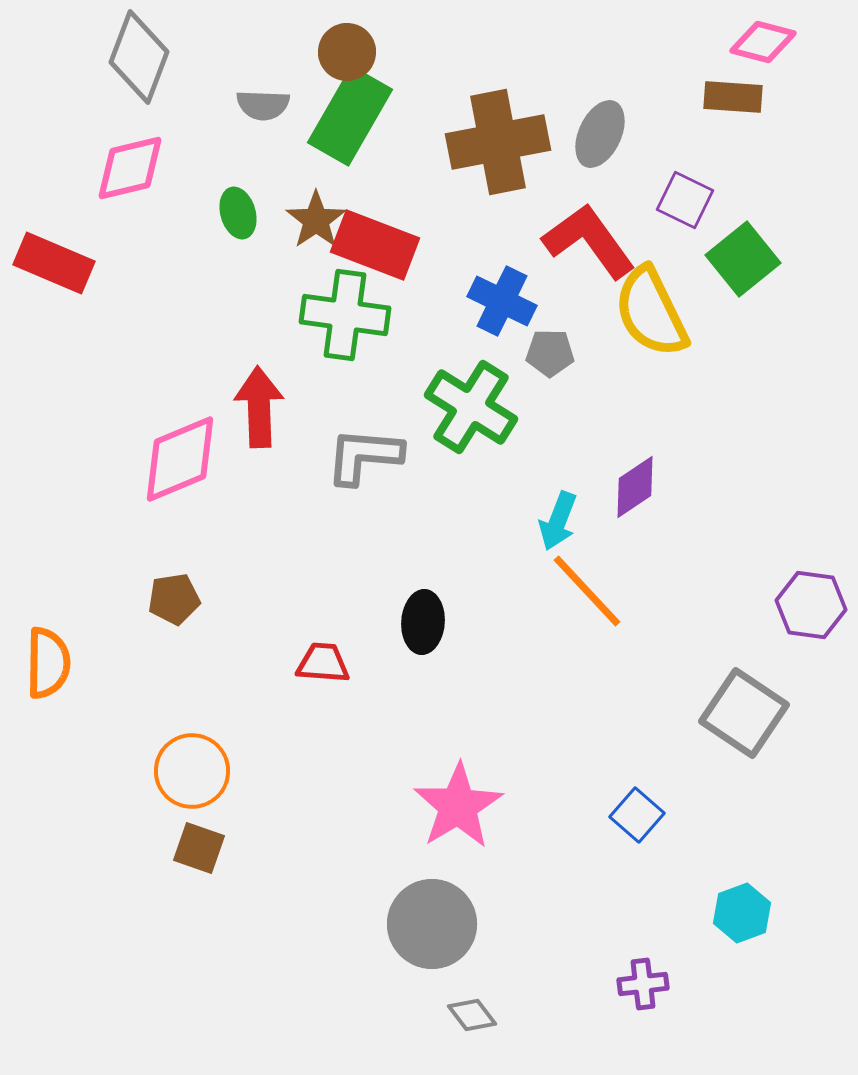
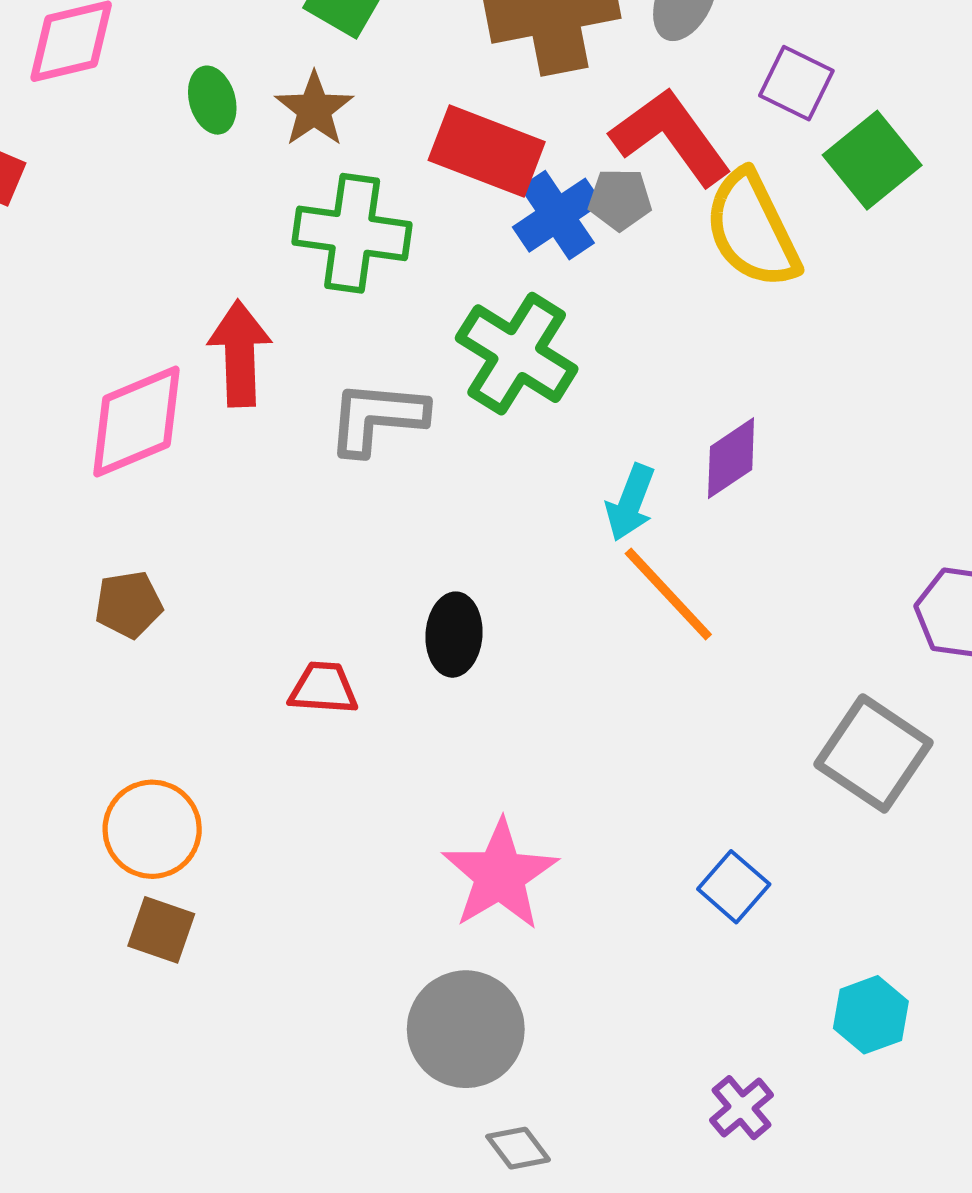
red rectangle: (375, 245) -> (487, 151), moved
blue cross: (502, 301) -> (557, 215), turned 30
gray pentagon: (550, 353) -> (620, 199), moved
purple cross: (643, 984) -> (741, 1108), turned -33

